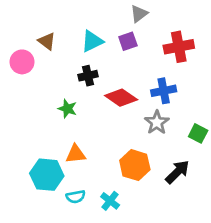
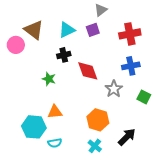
brown triangle: (47, 41) -> (34, 30), size x1.5
blue cross: (164, 91) -> (131, 66), moved
red diamond: (121, 98) -> (88, 71), turned 35
black arrow: (177, 172) -> (127, 137), moved
cyan cross: (110, 201) -> (95, 146), moved

